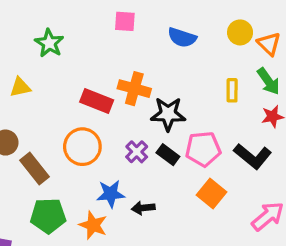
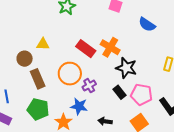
yellow triangle: (20, 87) -> (43, 44), moved
purple cross: (137, 152) -> (89, 86), moved
black arrow: (143, 208) -> (105, 121), moved

